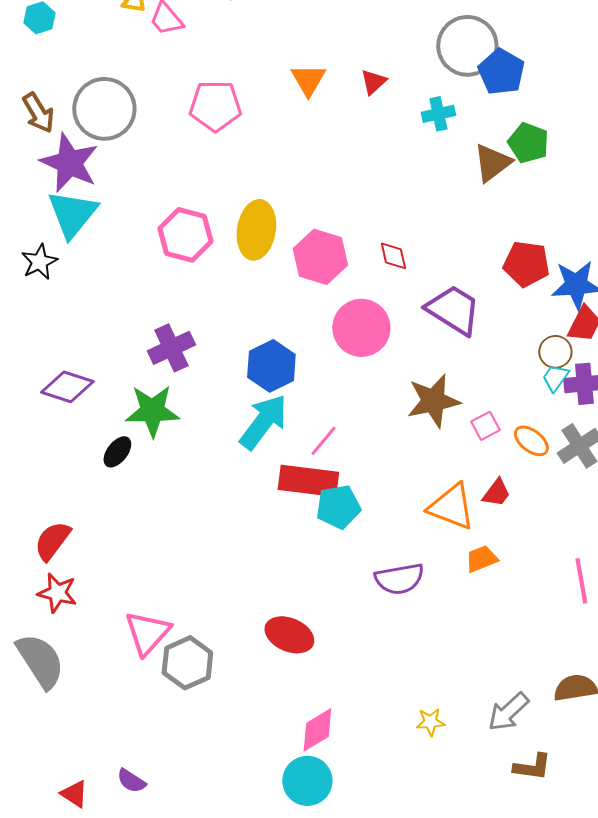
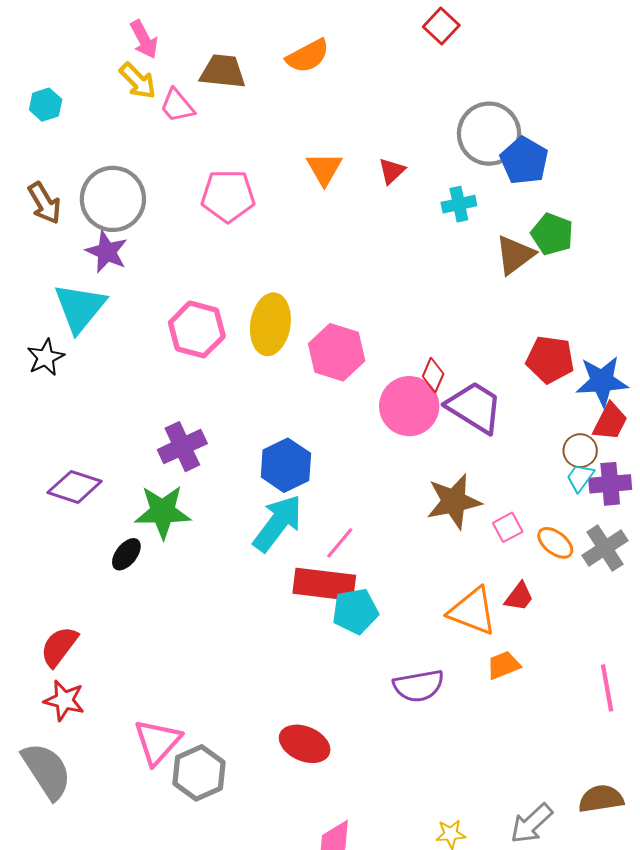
purple star: (69, 163) -> (107, 252), moved, size x0.7
red diamond: (393, 256) -> (433, 375), moved, turned 36
pink circle: (361, 328) -> (409, 406), moved

